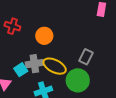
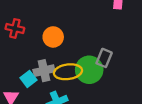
yellow ellipse: (55, 66) -> (68, 72), turned -30
green circle: (78, 80) -> (89, 70), moved

